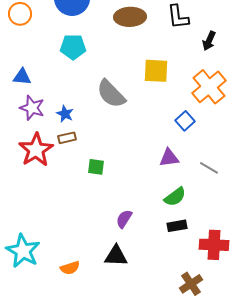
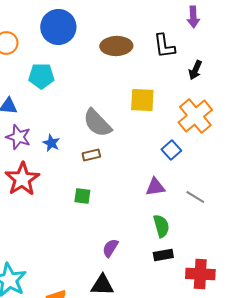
cyan pentagon: (73, 47) -> (41, 76), moved
brown rectangle: (67, 138) -> (91, 155), moved
green semicircle: (175, 197) -> (161, 226), turned -70

